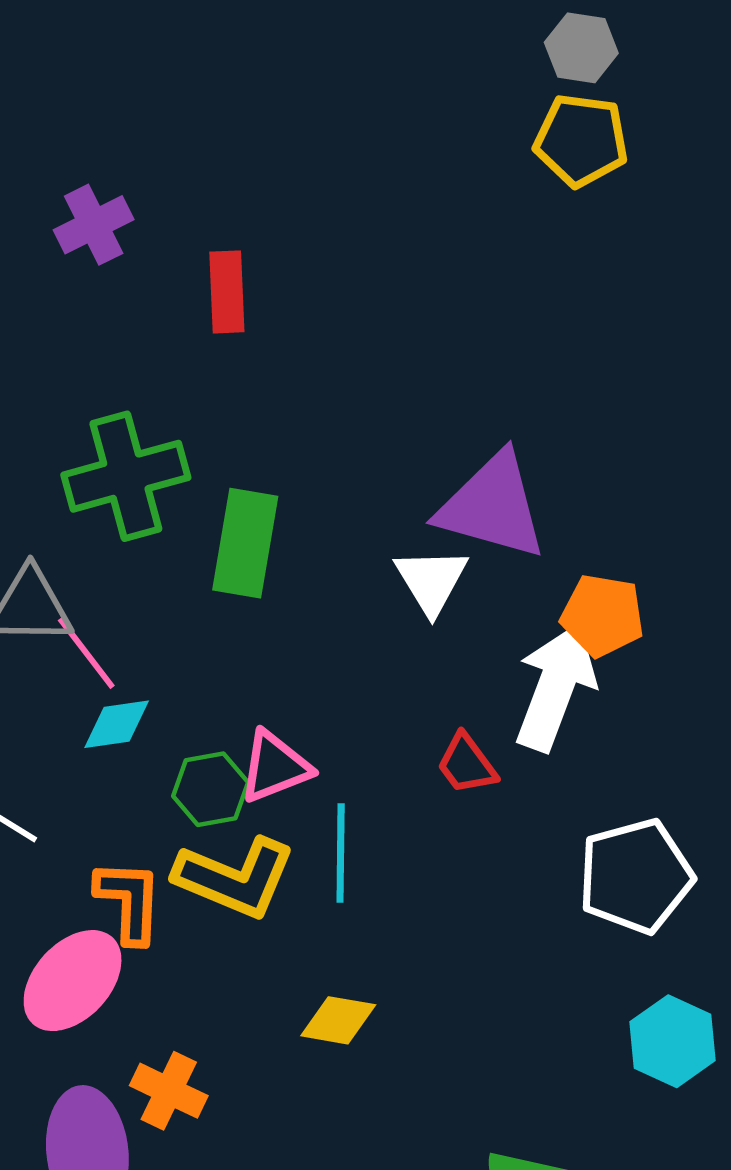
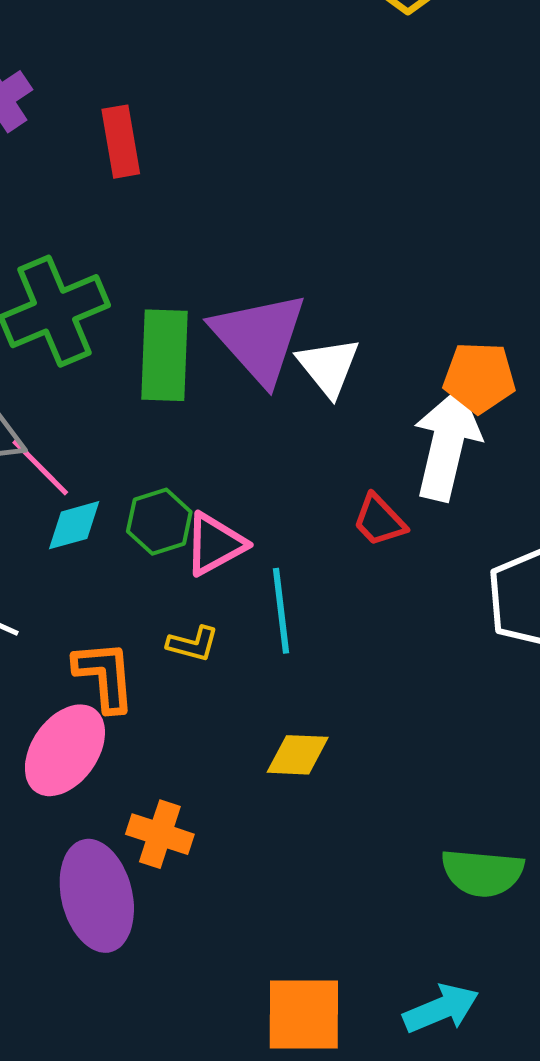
purple triangle: (492, 506) -> (259, 338), moved, turned 40
green hexagon: (211, 789) -> (159, 522), moved
yellow L-shape: (235, 878) -> (193, 644), size x0.5

